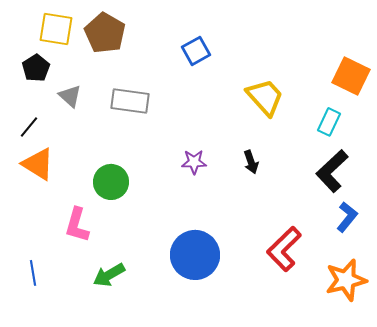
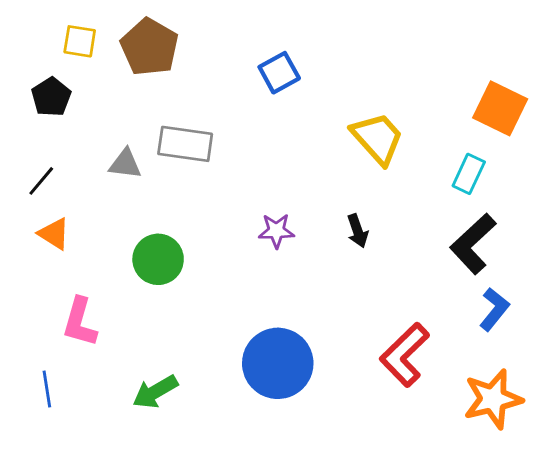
yellow square: (56, 29) -> (80, 41), size x0.7
gray triangle: (70, 96) -> (125, 164), moved, turned -35
orange triangle: (38, 164) -> (54, 234), size x0.7
pink L-shape: (77, 225) -> (80, 322), moved

